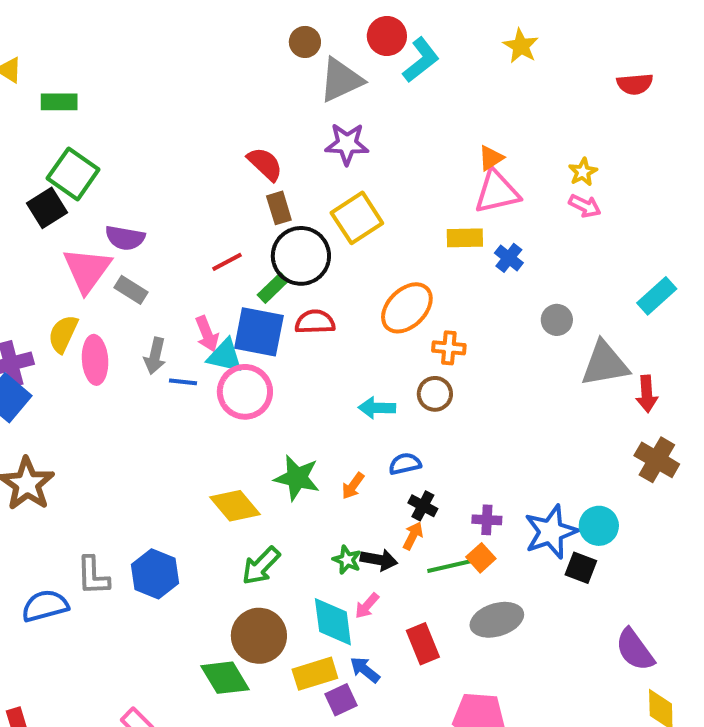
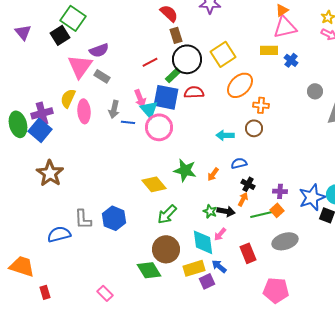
yellow square: (357, 218) -> (223, 54), moved
purple semicircle: (125, 238) -> (99, 50), turned -30
cyan triangle: (225, 356) -> (149, 109), turned 36

